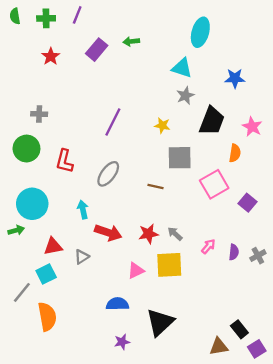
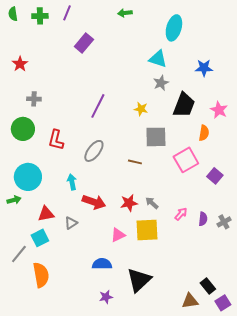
green arrow: (131, 41) -> (125, 13), moved
red star: (51, 56) -> (20, 64), moved

